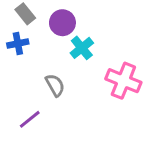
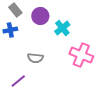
cyan cross: (82, 48) -> (62, 28), moved
gray semicircle: (55, 85) -> (35, 58), turned 126

